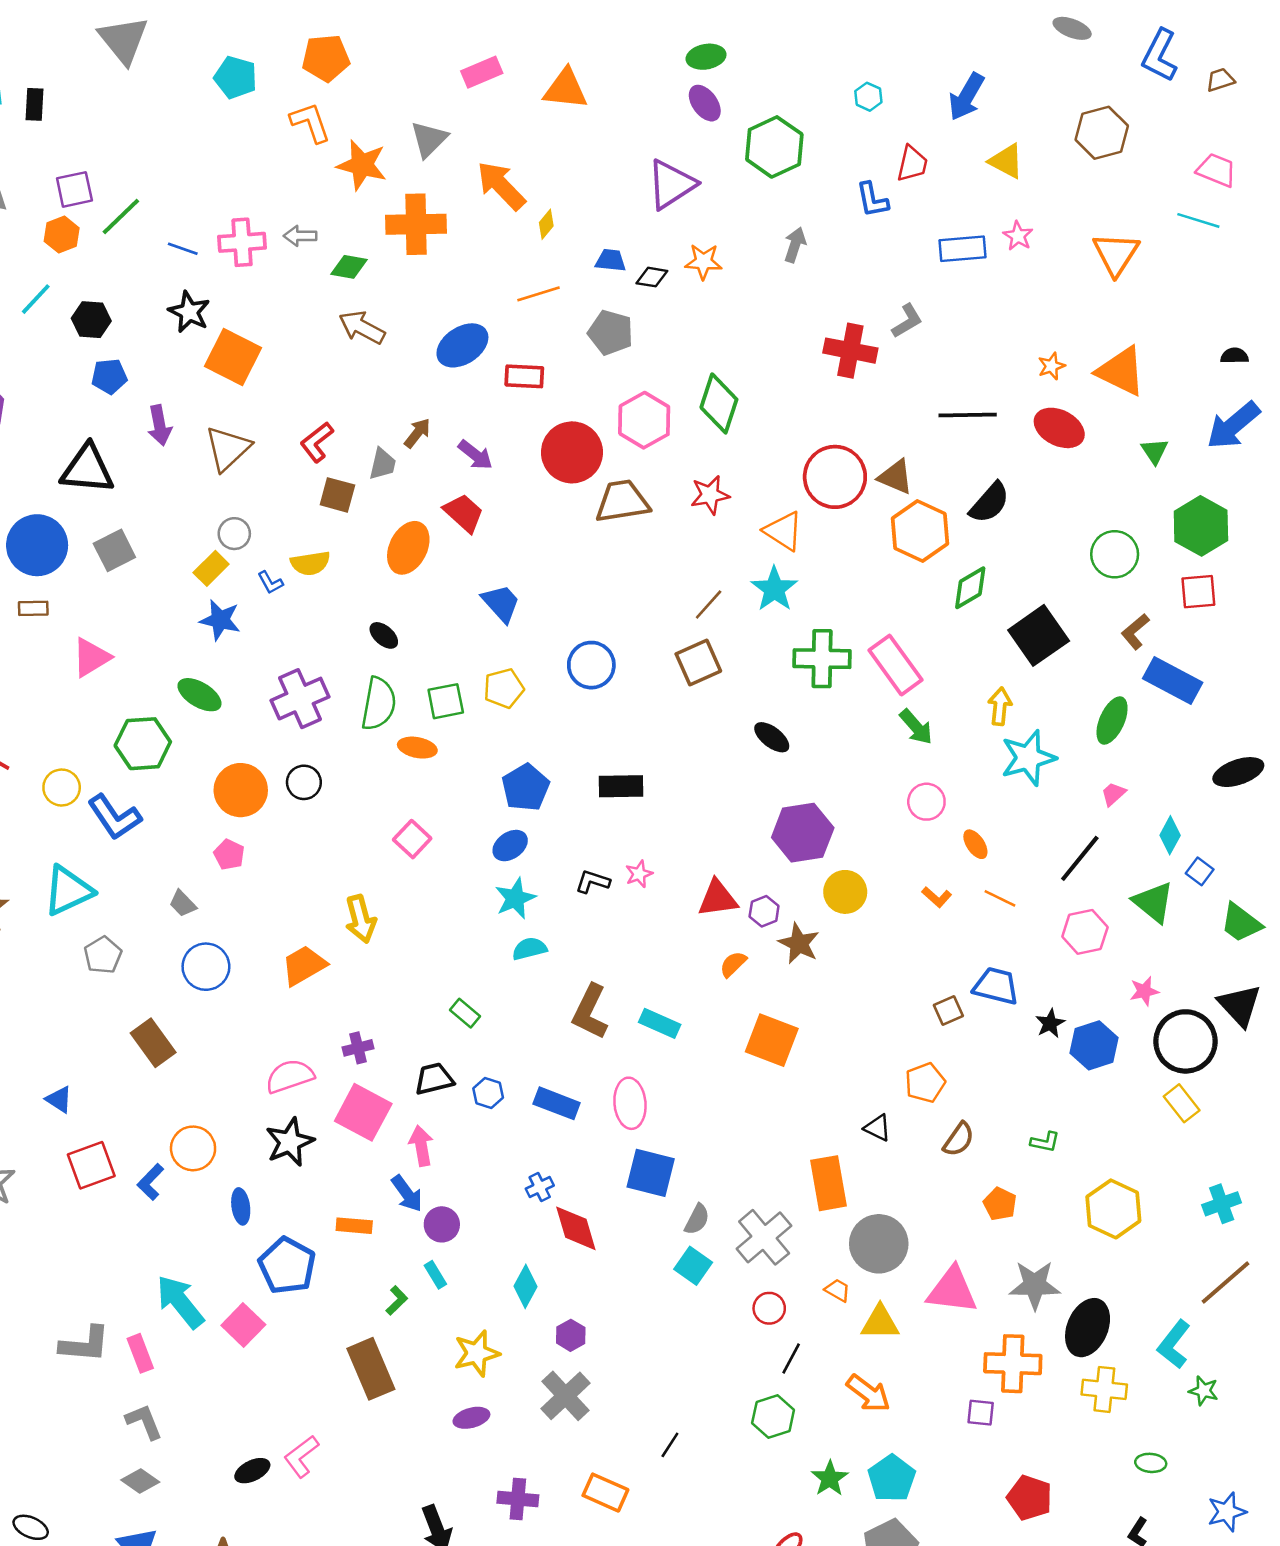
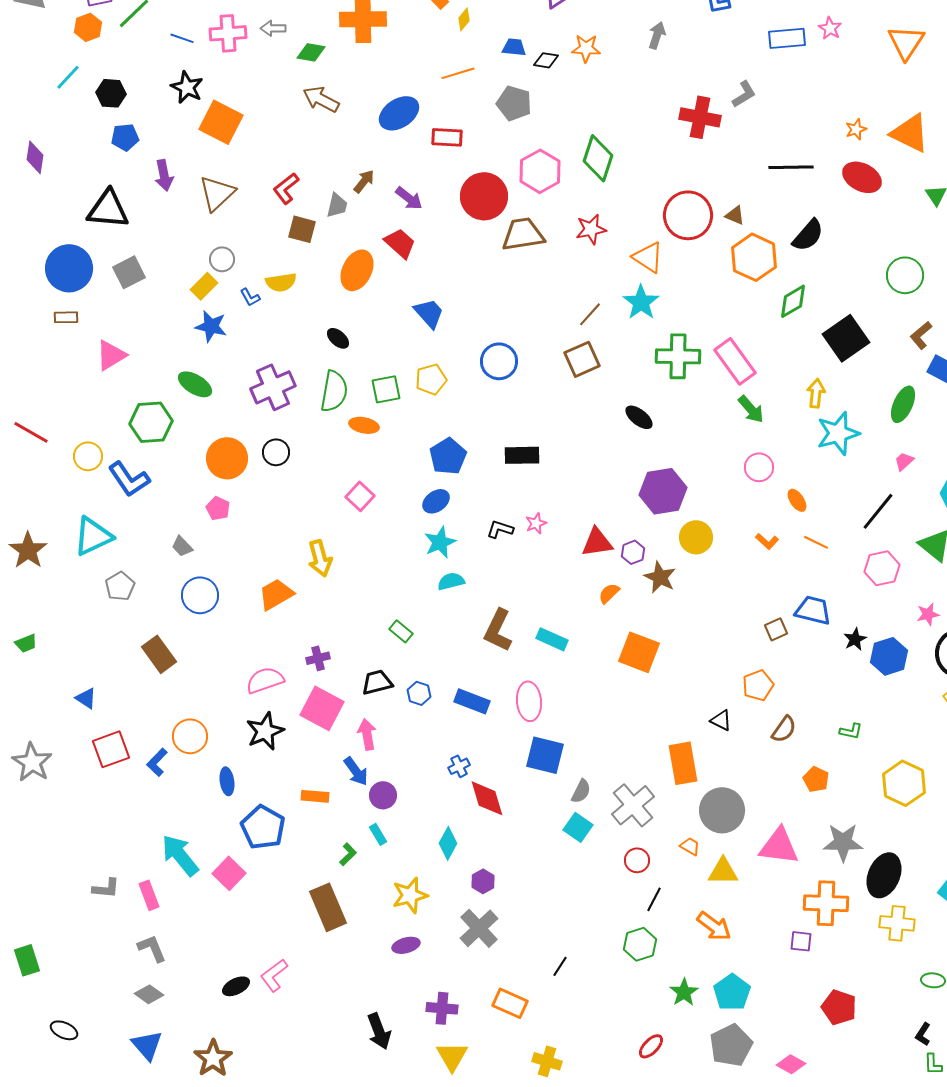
brown triangle: (895, 477) -> (735, 215), size x0.7
gray L-shape: (85, 1344) -> (106, 888), size x0.7

